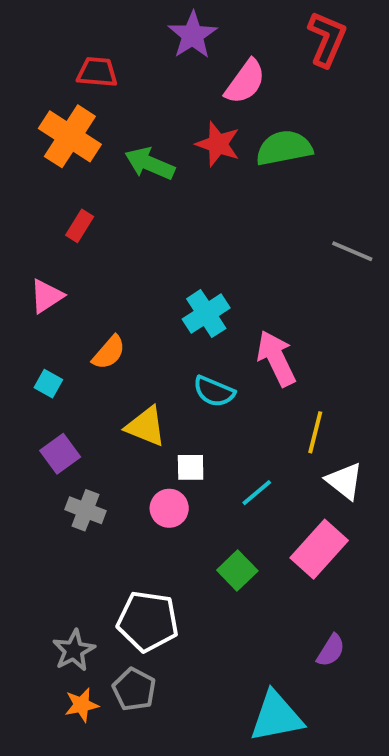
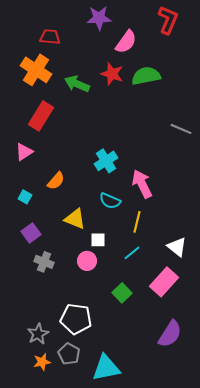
purple star: (193, 35) -> (99, 18), turned 30
red rectangle: (80, 226) -> (41, 116), size x1.8
yellow line: (315, 432) -> (137, 222), moved
purple semicircle: (331, 650) -> (170, 334), size x1.6
cyan triangle: (276, 717) -> (106, 368), moved

